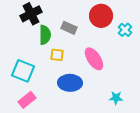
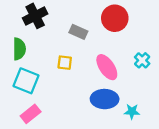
cyan cross: (125, 30) -> (142, 60), moved
green semicircle: (45, 35) -> (19, 49), moved
blue ellipse: (70, 83) -> (105, 99), moved

